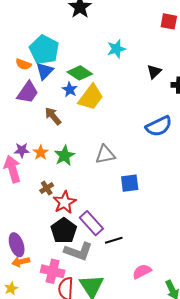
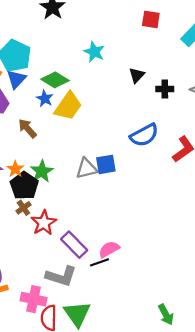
cyan star: (116, 49) -> (94, 52), turned -30
blue square: (130, 183) -> (106, 164), moved
black pentagon: (64, 231) -> (24, 186), moved
pink semicircle: (142, 271) -> (109, 249), moved

